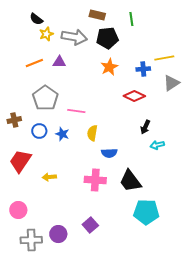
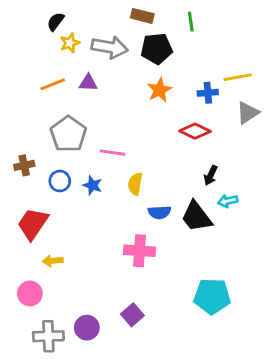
black semicircle: (36, 19) -> (56, 22), turned 88
yellow arrow: (49, 177) -> (53, 261), moved
black trapezoid: (130, 181) -> (196, 217), moved

